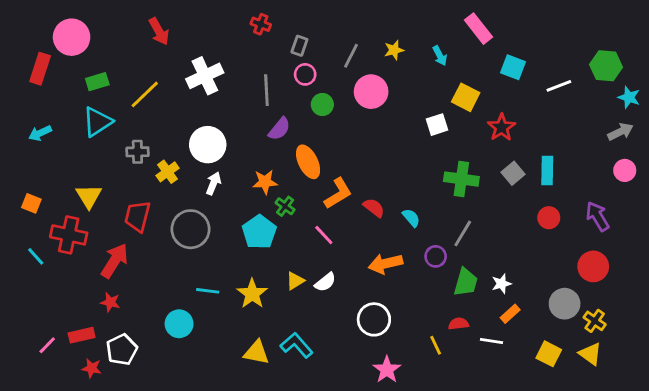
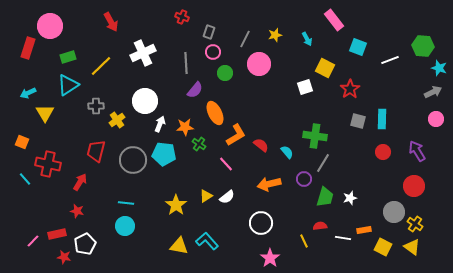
gray square: (513, 173) -> (358, 121), turned -35
green cross: (461, 179) -> (315, 136), moved
white arrow: (213, 183) -> (160, 124), moved
yellow triangle: (89, 196) -> (45, 113), moved
cyan pentagon: (259, 232) -> (164, 154), moved, turned -30
red arrow: (115, 261) -> (80, 182), size x0.7
cyan line: (208, 291) -> (126, 203), moved
orange rectangle: (510, 314) -> (364, 230), moved, turned 32

